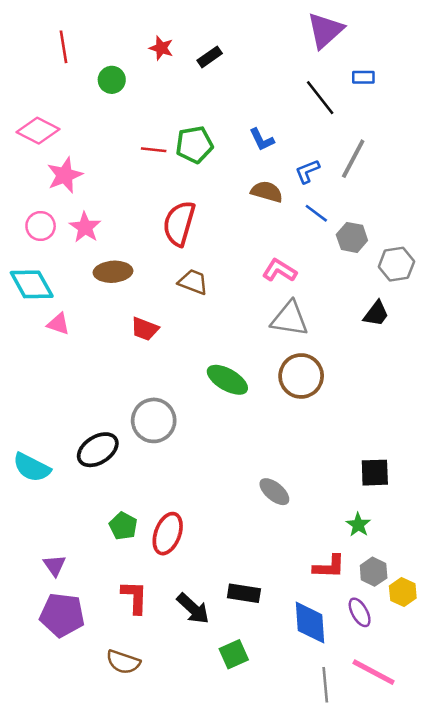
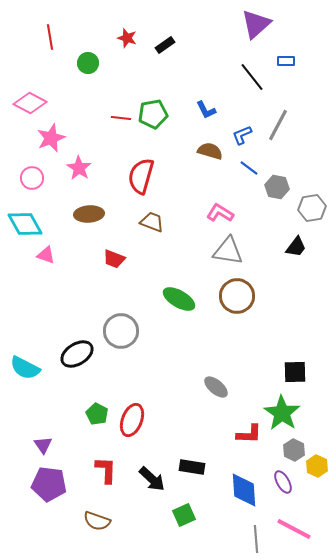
pink star: (85, 227) -> (79, 168), moved
green star: (358, 525) -> (282, 413), size x1.8
red L-shape: (329, 567) -> (249, 434), moved

